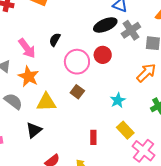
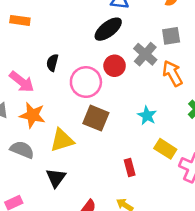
gray cross: (131, 30) -> (145, 54), moved
orange arrow: (146, 73) -> (172, 73), turned -60
brown square: (77, 92) -> (96, 118), size x1.5

